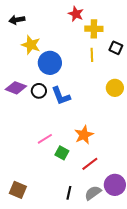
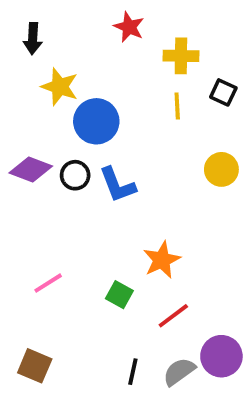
red star: (76, 14) -> (129, 27), moved
black arrow: (17, 20) -> (33, 39), turned -77
pink line: (45, 139) -> (48, 283), moved

